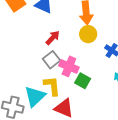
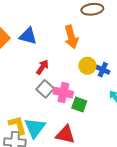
yellow circle: (88, 34) -> (87, 66), moved
yellow L-shape: (52, 86) -> (18, 125), moved

